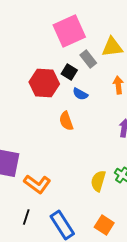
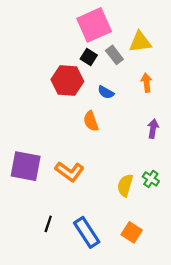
black square: (69, 72) -> (89, 57), moved
orange L-shape: (37, 184) -> (70, 171), moved

